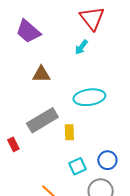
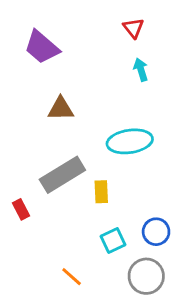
red triangle: (92, 18) -> (133, 28), size x0.6
cyan arrow: (81, 47) -> (141, 70), moved, turned 126

